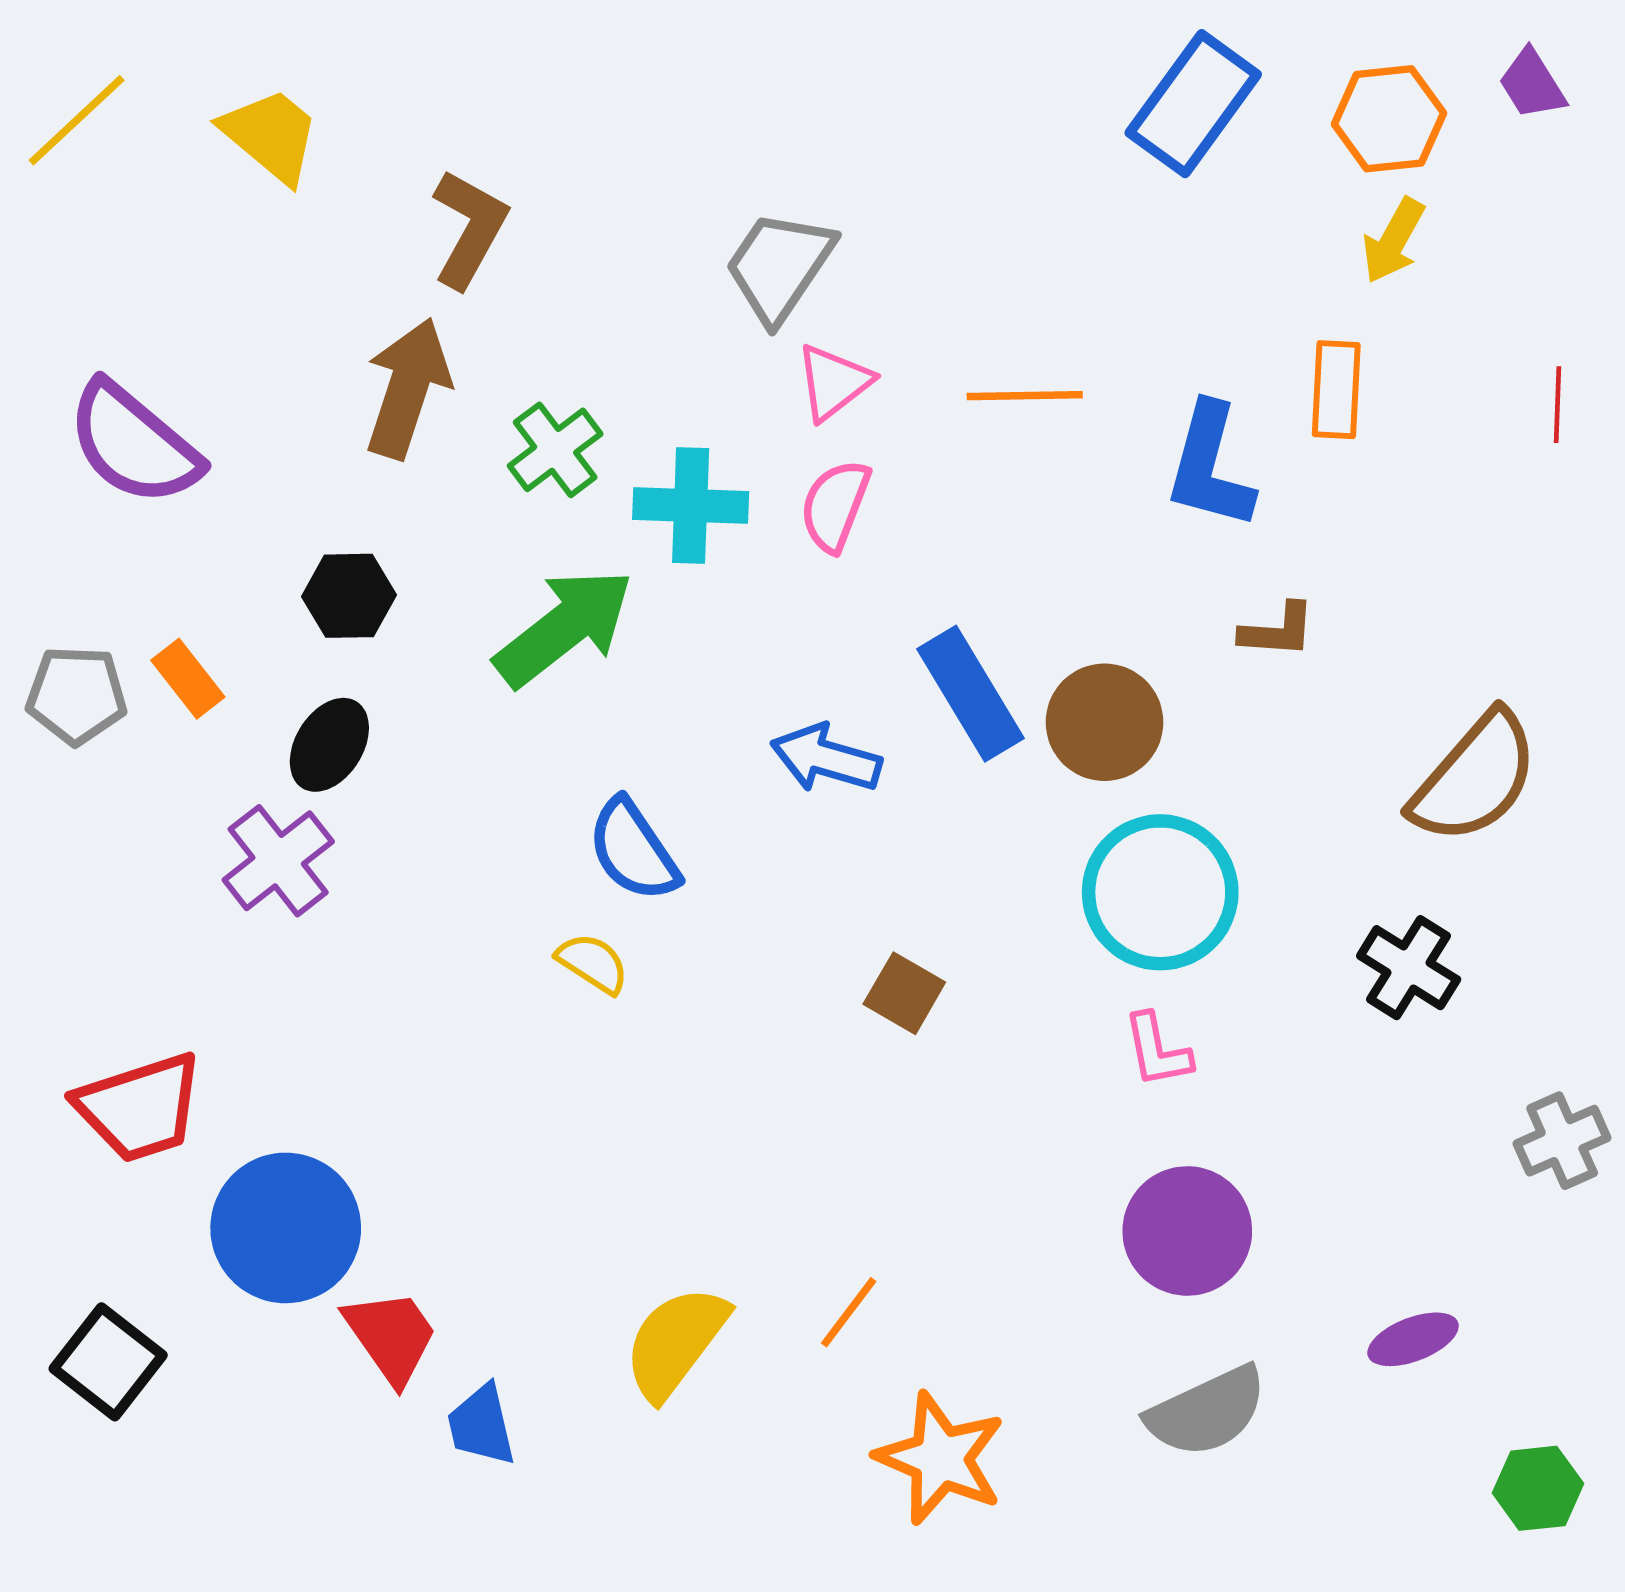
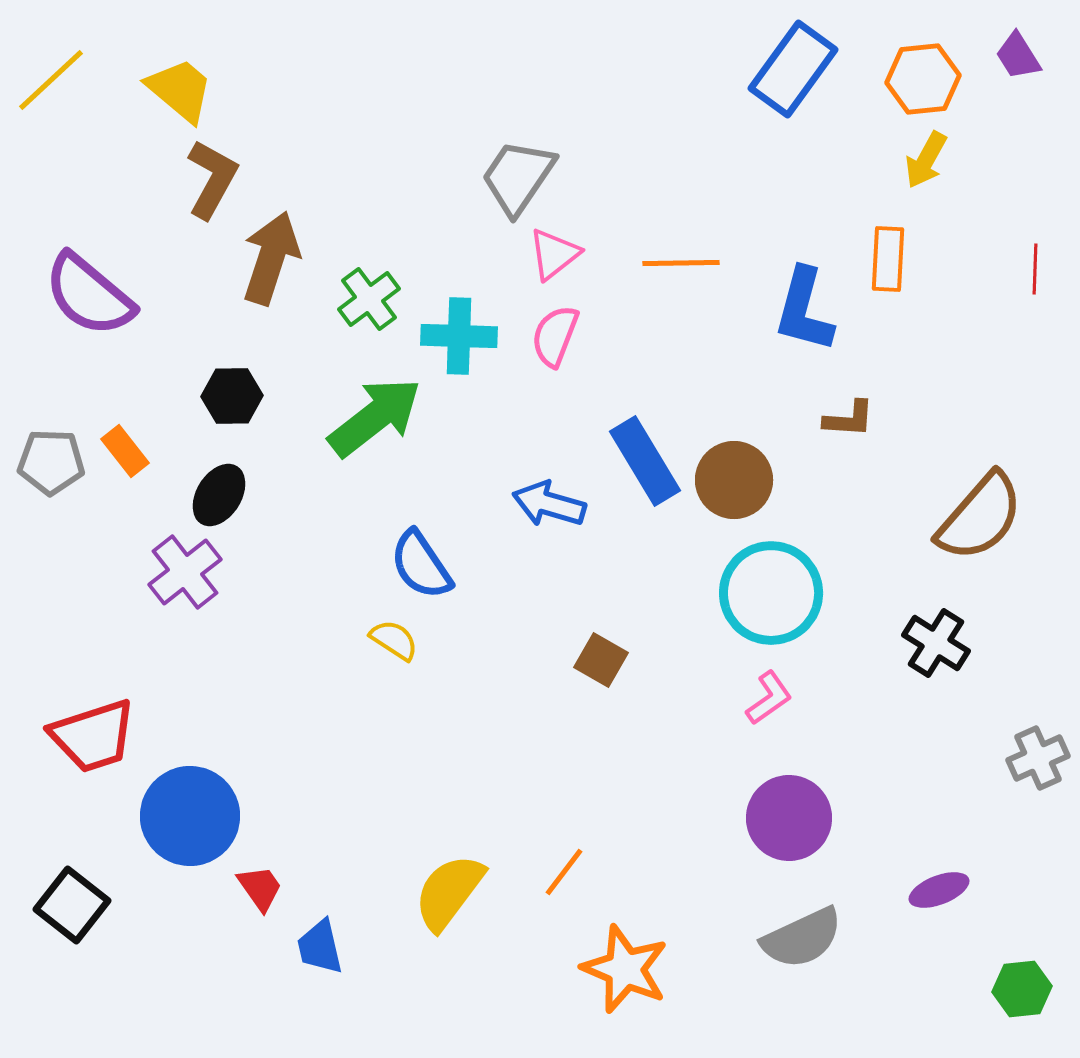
brown L-shape: (469, 229) -> (212, 179), moved
pink L-shape: (1157, 1050) -> (769, 698), turned -114
red trapezoid: (391, 1336) -> (260, 888), size x0.7

